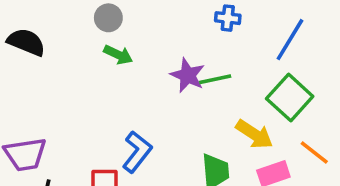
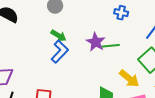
green arrow: (118, 55) -> (59, 36), moved
blue L-shape: (137, 152) -> (60, 52), moved

